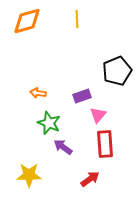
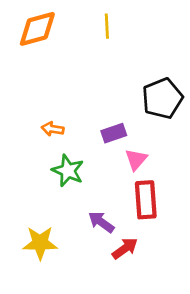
purple arrow: (63, 147) -> (101, 222), moved

